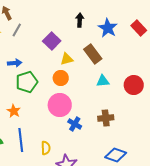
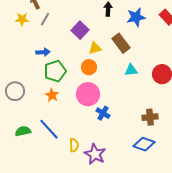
blue star: (108, 28) -> (136, 17), turned 30
orange star: (14, 111) -> (52, 95), moved
brown cross: (106, 118) -> (150, 117), moved
blue line: (21, 140) -> (49, 129), turned -35
yellow semicircle: (46, 148) -> (74, 145), moved

